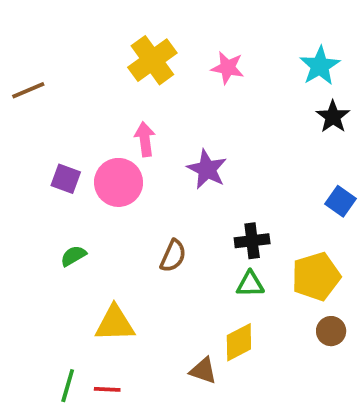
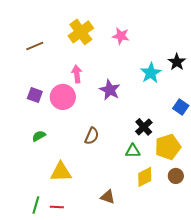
cyan star: (320, 66) -> (151, 73), moved
brown line: (28, 90) -> (35, 46), moved
black cross: (252, 241) -> (144, 127), moved, turned -36
yellow diamond: (239, 342) -> (145, 177), moved

